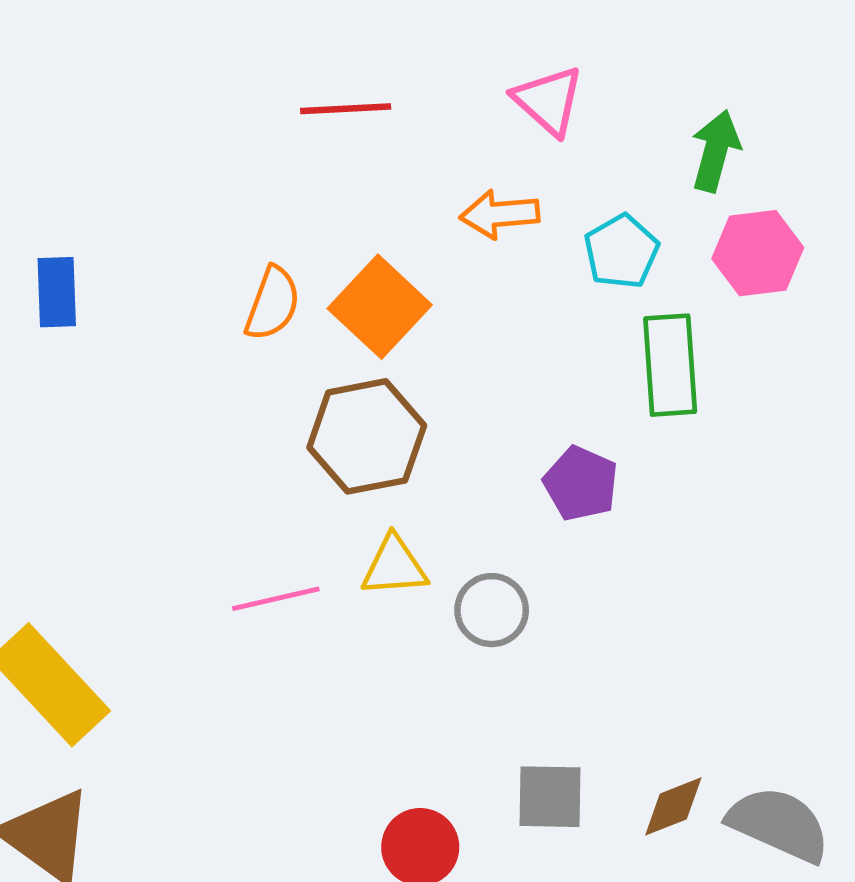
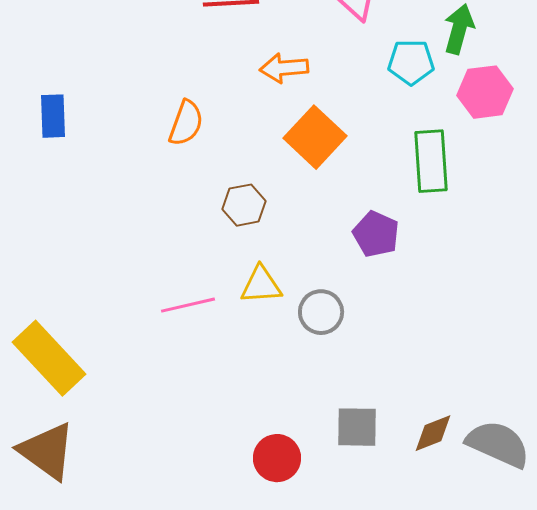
orange arrow: (500, 214) -> (284, 68), moved
cyan pentagon: (621, 251) -> (411, 62), moved, turned 30
orange square: (380, 307) -> (315, 137), moved
brown hexagon: (367, 436) -> (244, 205), size x0.6

